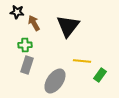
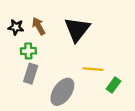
black star: (17, 12) -> (16, 27), moved

